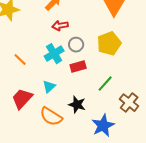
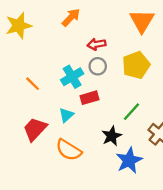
red arrow: (60, 26) -> (97, 44), moved
red rectangle: (78, 67) -> (90, 98), moved
black star: (77, 105) -> (112, 136), moved, turned 30

